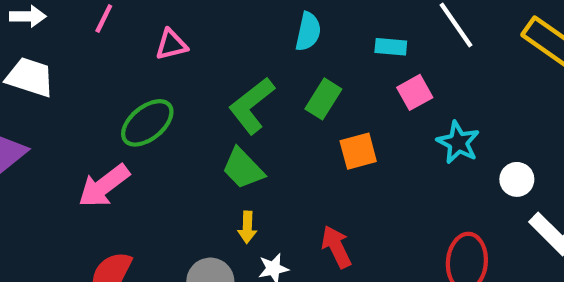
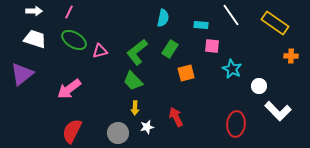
pink triangle: (171, 45) -> (100, 51), moved
pink square: (415, 92) -> (212, 46), turned 35
green ellipse: (147, 123) -> (74, 40), moved, turned 70

